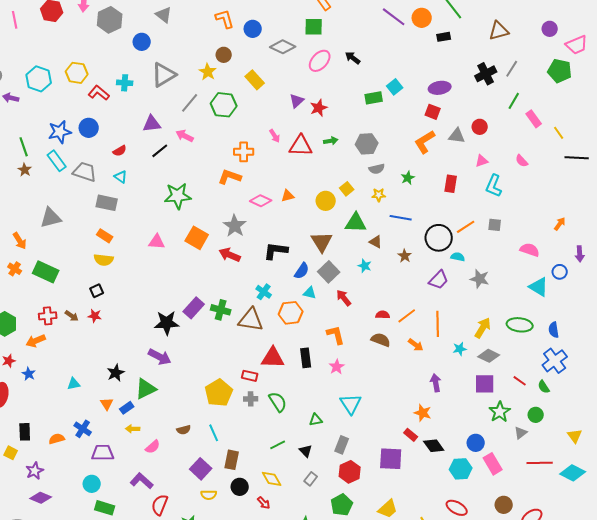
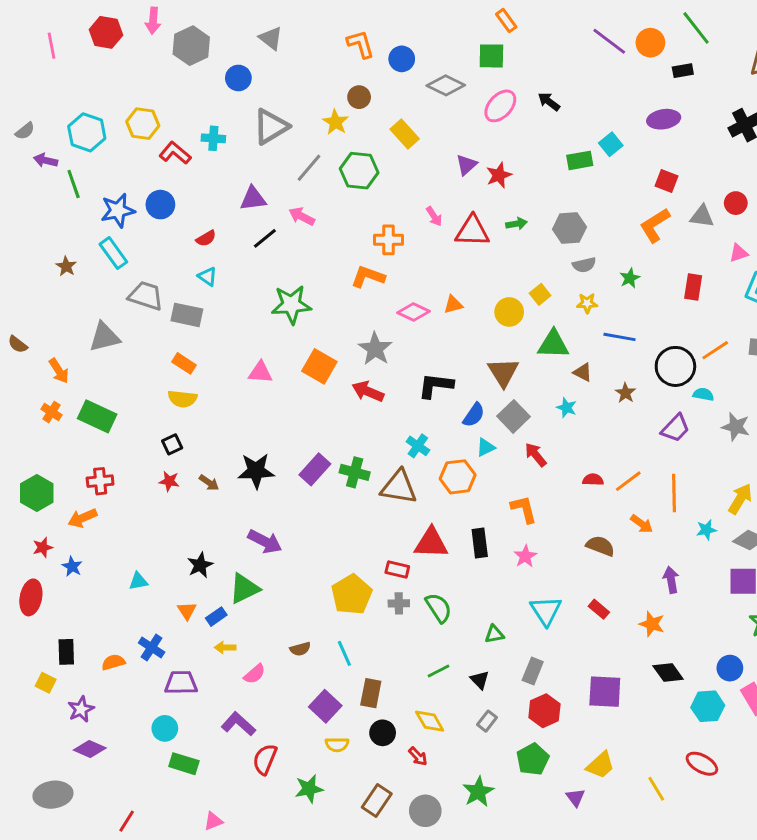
purple ellipse: (440, 88) -> (664, 119), moved
green line: (24, 147) -> (74, 184), moved
gray trapezoid: (85, 172) -> (146, 296), moved
cyan triangle: (310, 293) -> (486, 447), turned -40
brown arrow: (72, 316) -> (209, 483), moved
black star: (167, 323) -> (256, 471), moved
brown semicircle: (381, 340) -> (600, 546), moved
red rectangle: (411, 435) -> (599, 609), moved

